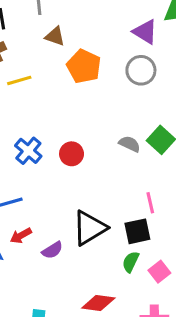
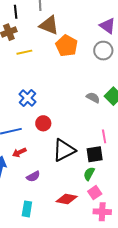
brown triangle: (55, 36) -> (49, 25), size x1.5
red circle: (72, 154) -> (43, 123), moved
purple semicircle: (52, 250) -> (33, 176), moved
pink square: (159, 272) -> (95, 193), moved

